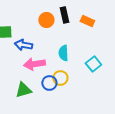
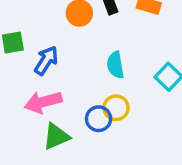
blue arrow: (23, 45) -> (46, 60), turned 120
pink arrow: (34, 64) -> (43, 102), moved

